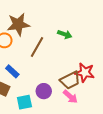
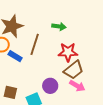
blue rectangle: (12, 71) -> (15, 56), moved
red star: (85, 73) -> (68, 52), moved

